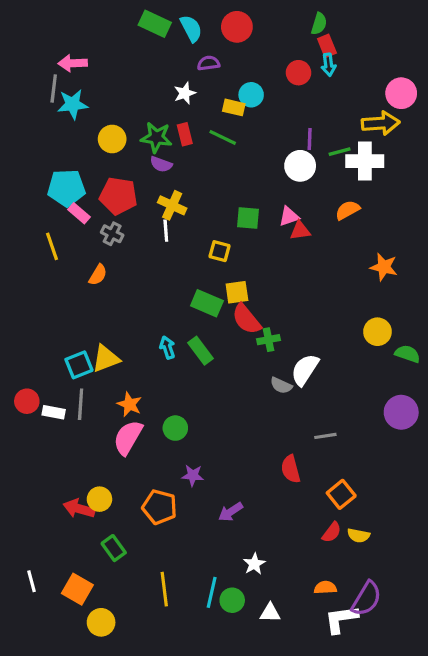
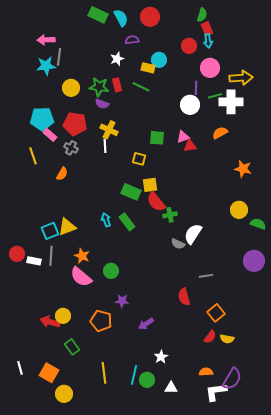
gray line: (54, 88) -> (59, 57), moved
pink circle: (401, 93) -> (210, 68), moved
pink semicircle: (128, 438) -> (81, 277), turned -80

